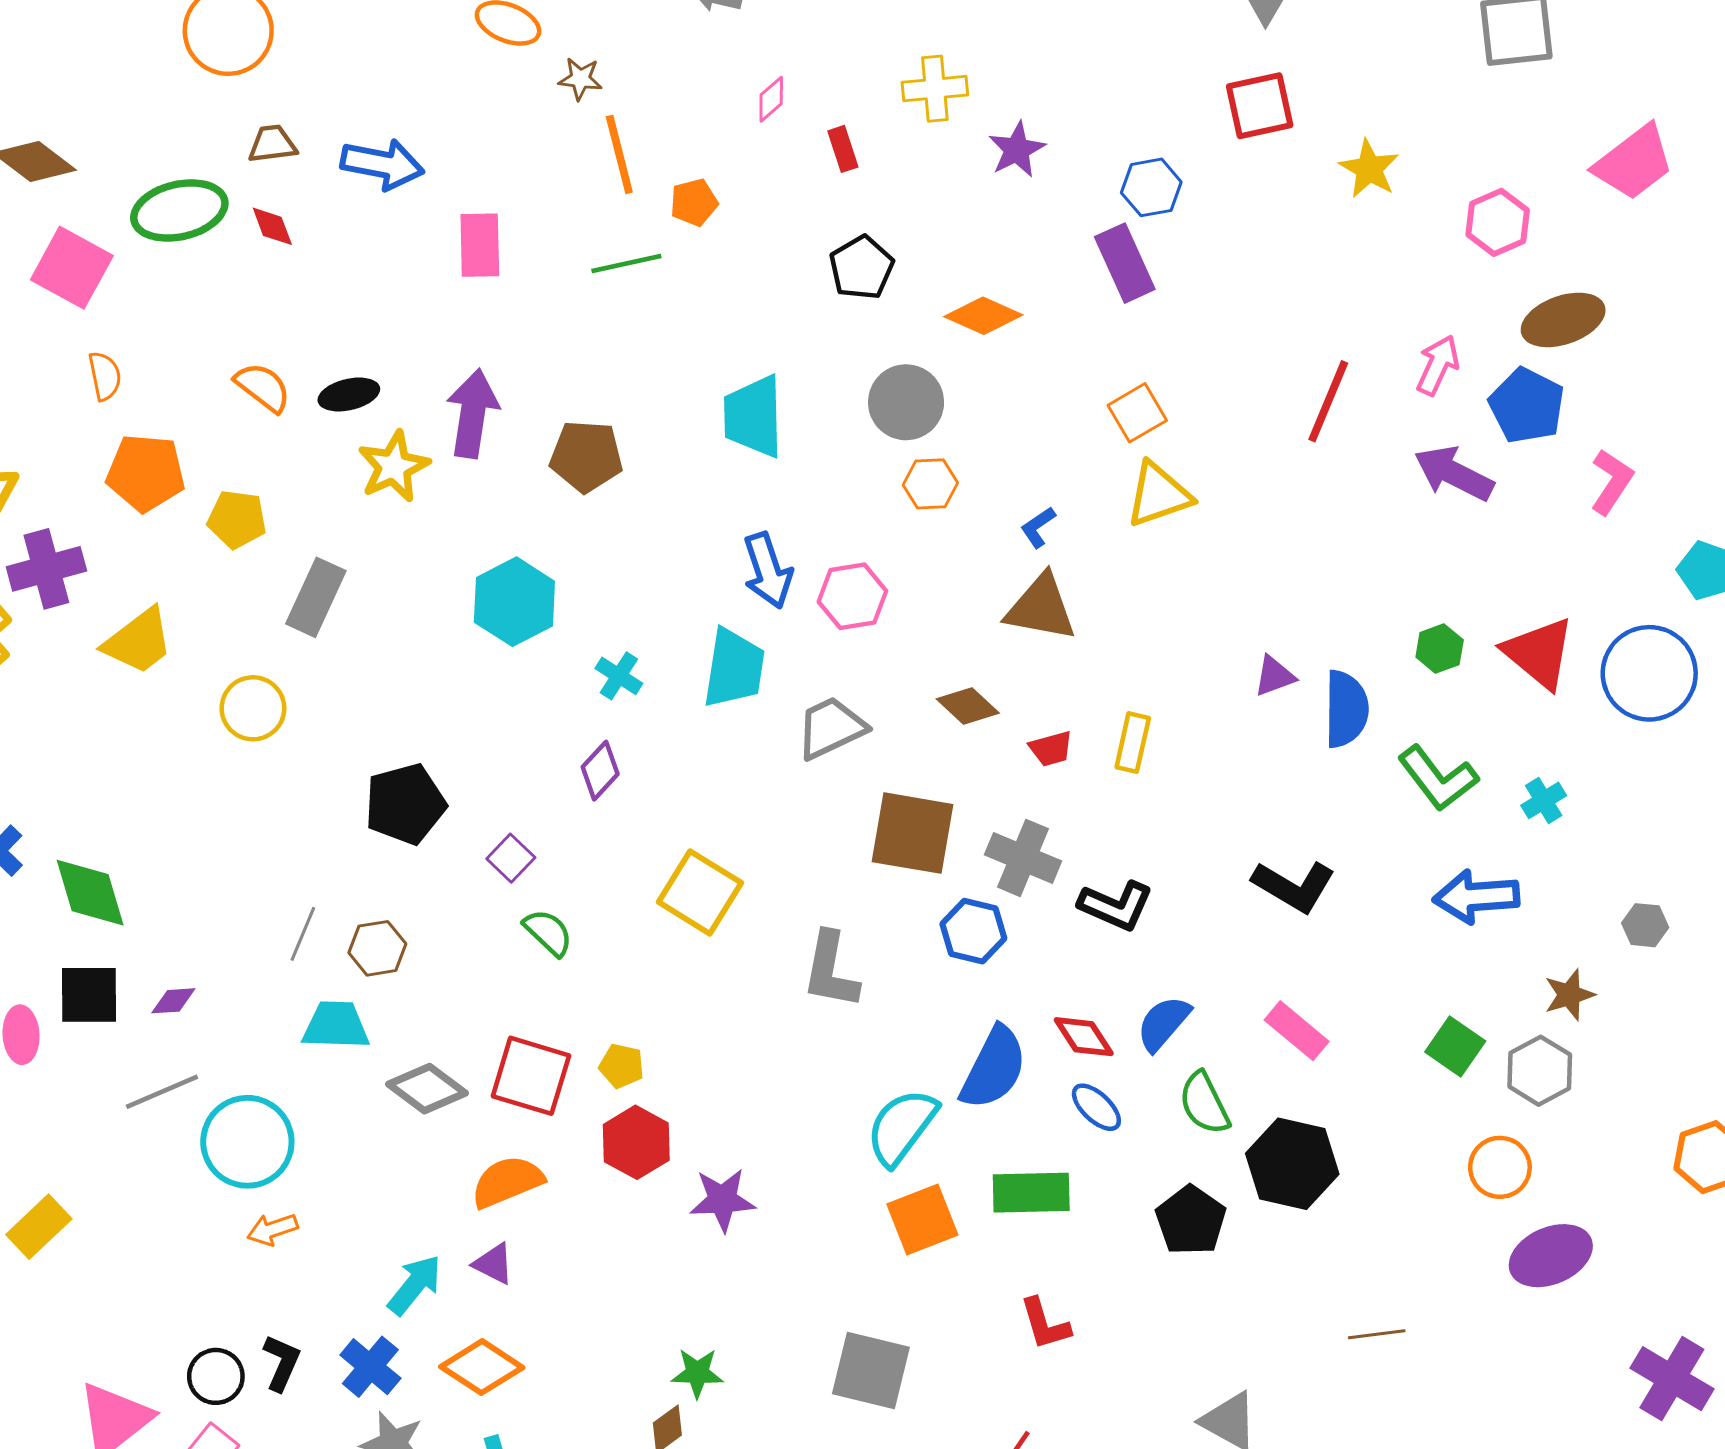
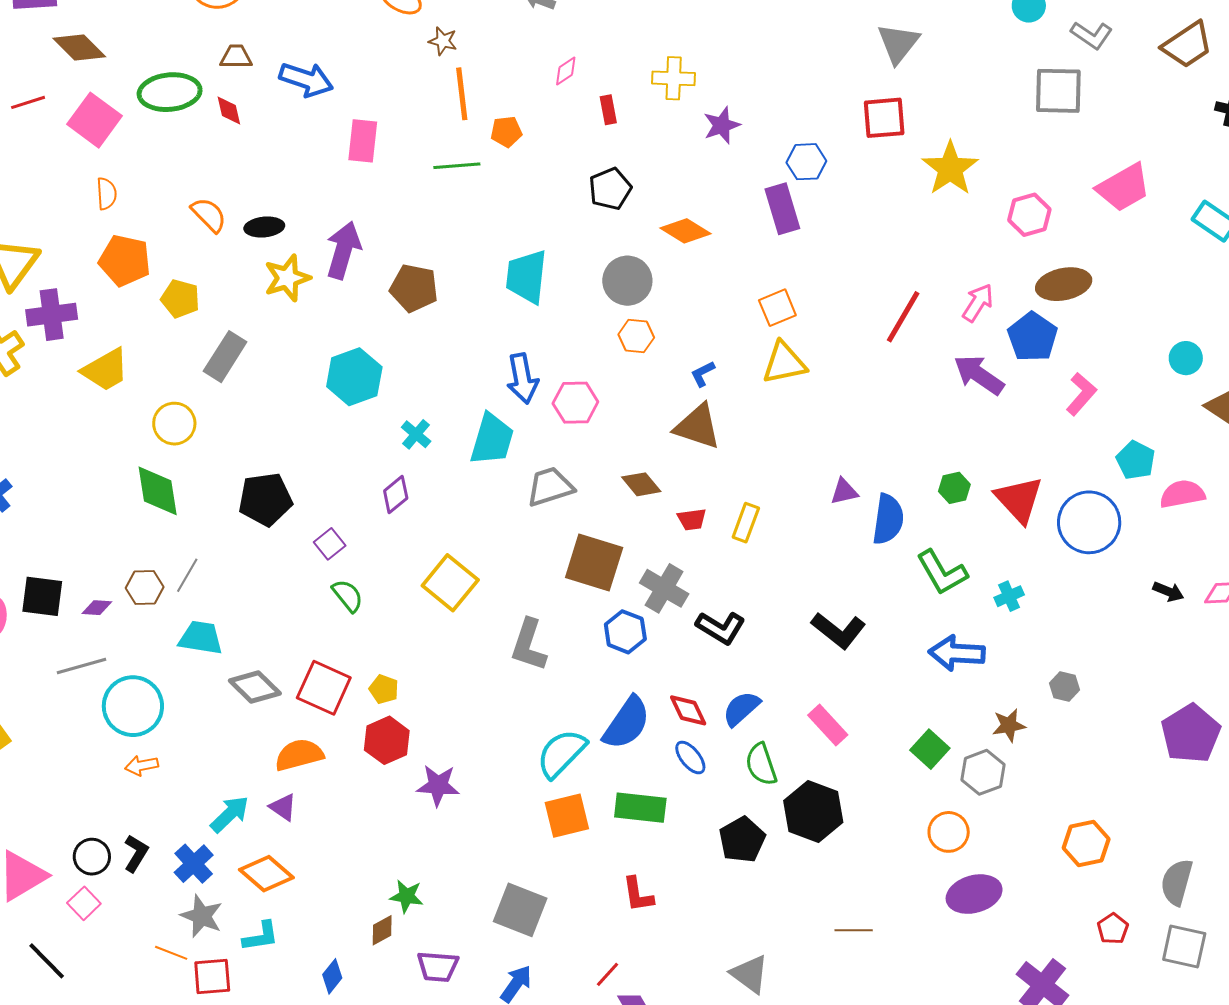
yellow star: (1369, 169) -> (950, 168), size x1.4
green diamond: (90, 893) -> (158, 491), moved
brown hexagon: (377, 948) -> (145, 587), moved

